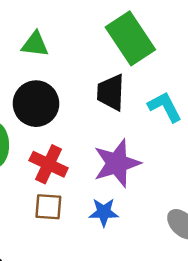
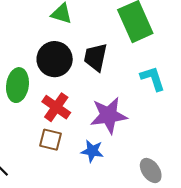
black trapezoid: (111, 92) -> (96, 57), moved

